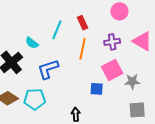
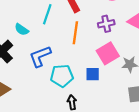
cyan pentagon: (35, 99) -> (62, 76), moved

